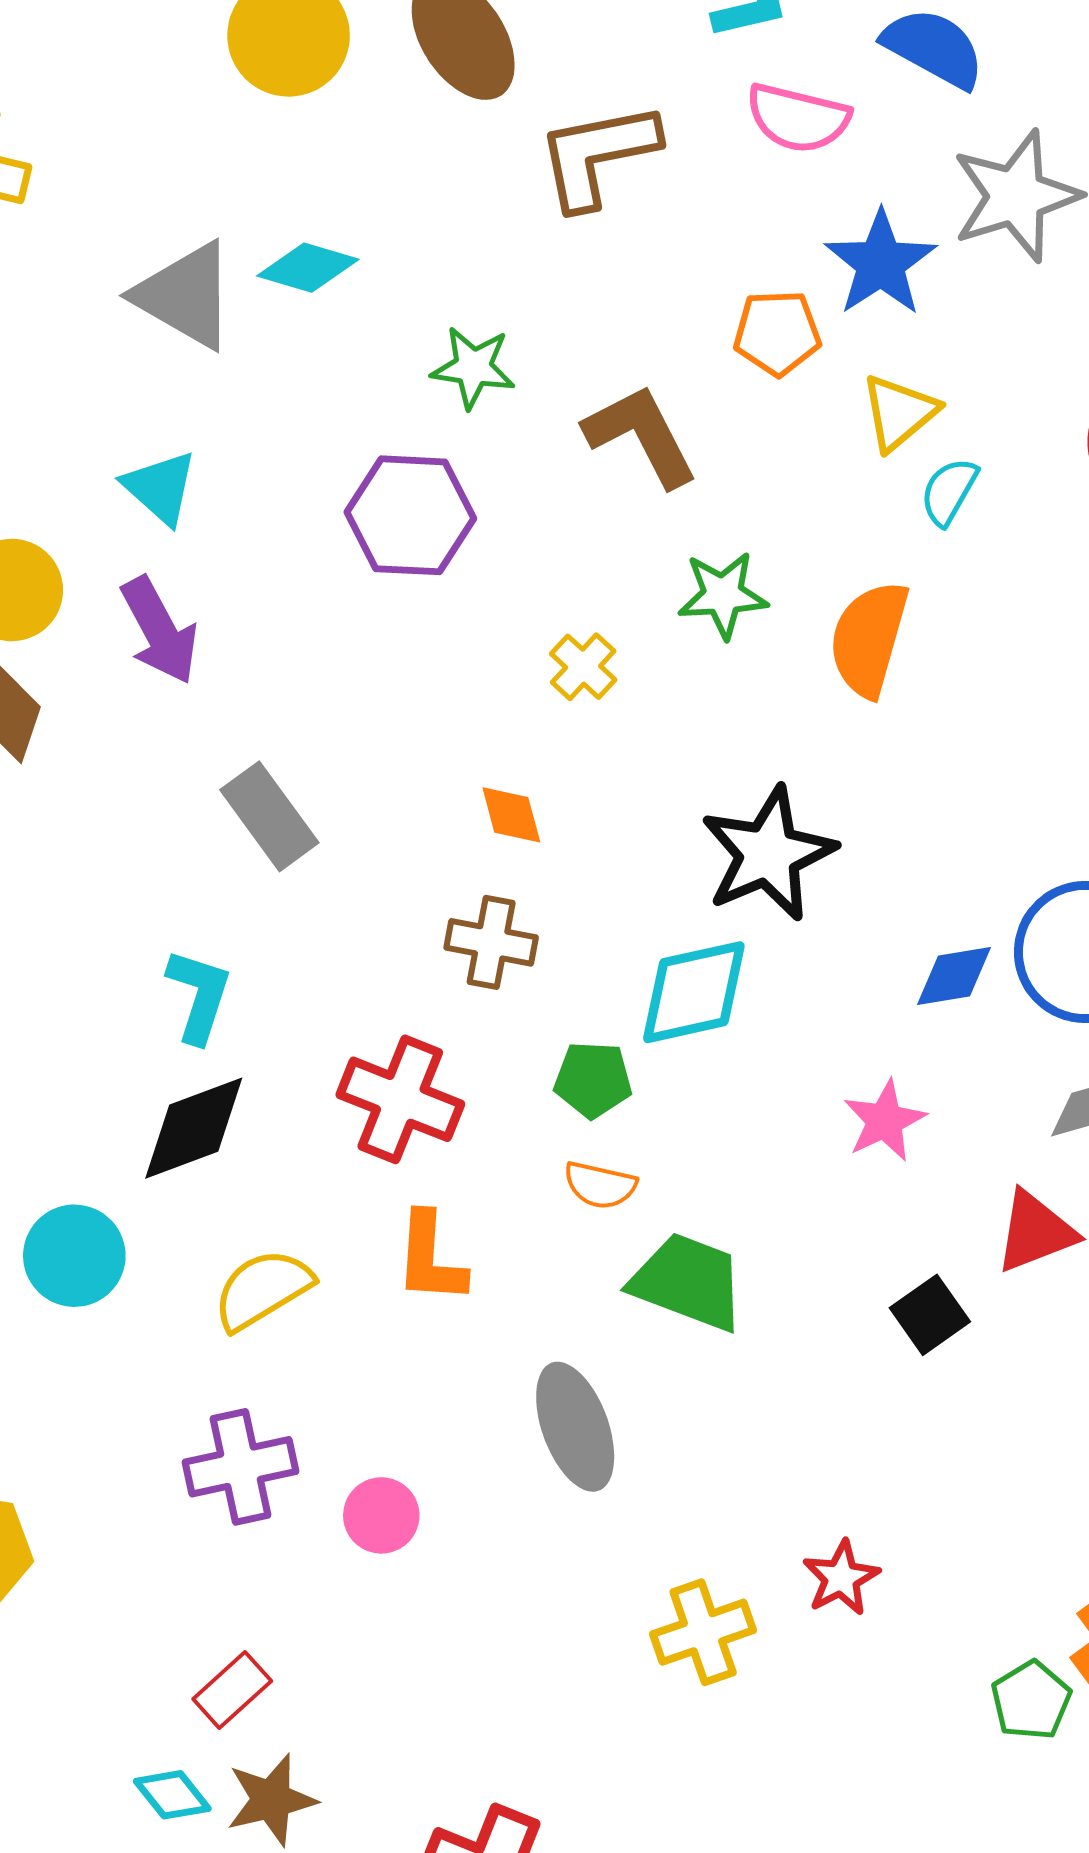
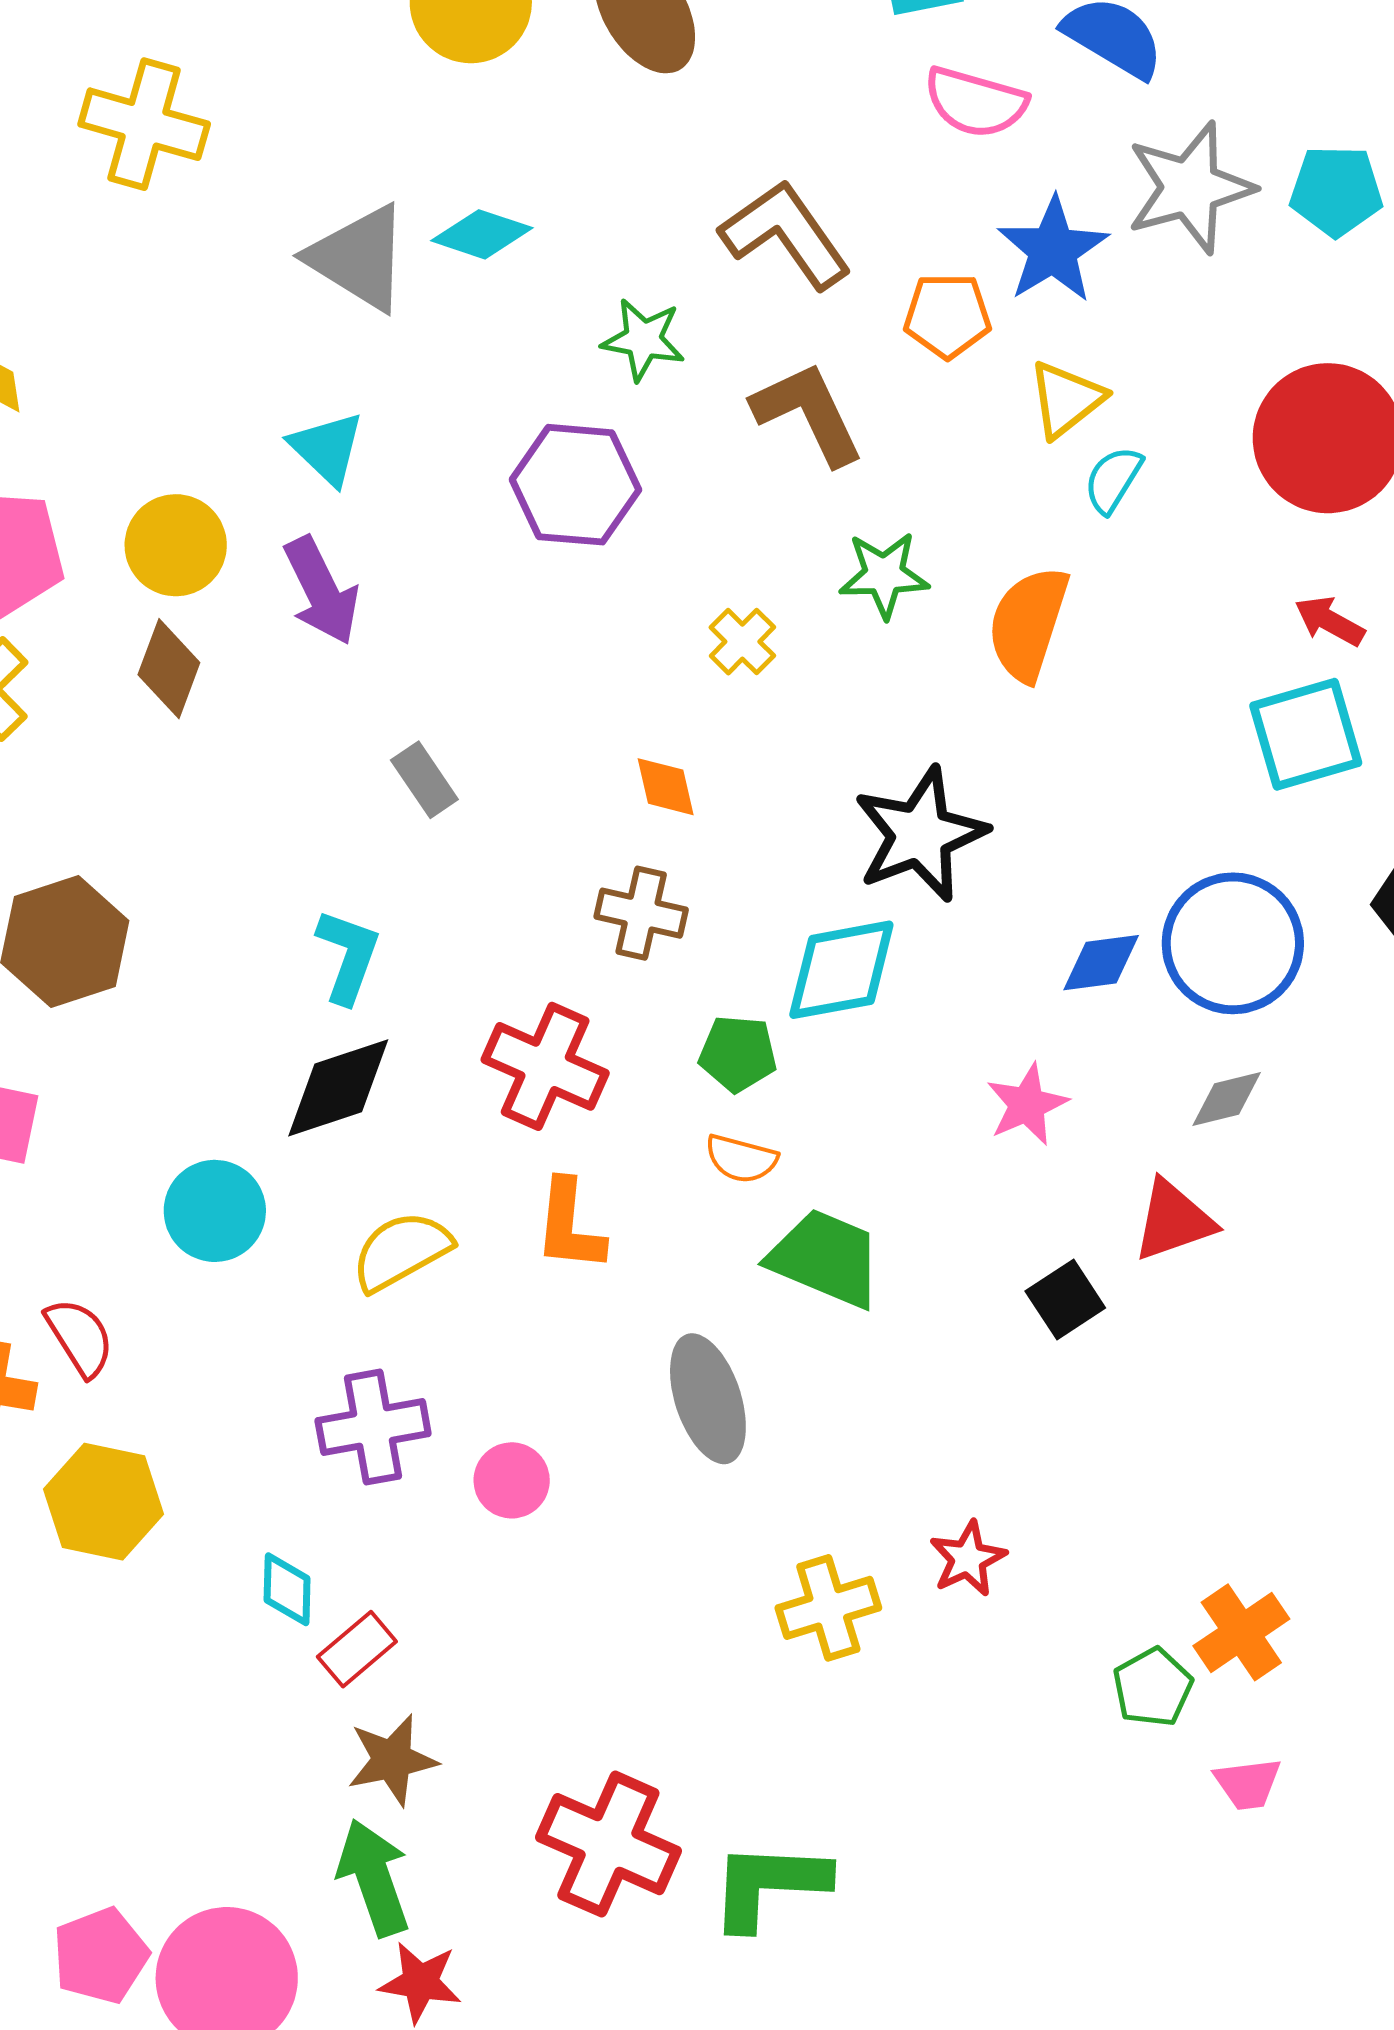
brown L-shape: (598, 155) -> (786, 235), moved, turned 64
gray rectangle: (269, 816) -> (424, 780), size x0.7
cyan diamond: (172, 1795) -> (287, 1589), moved, turned 38

